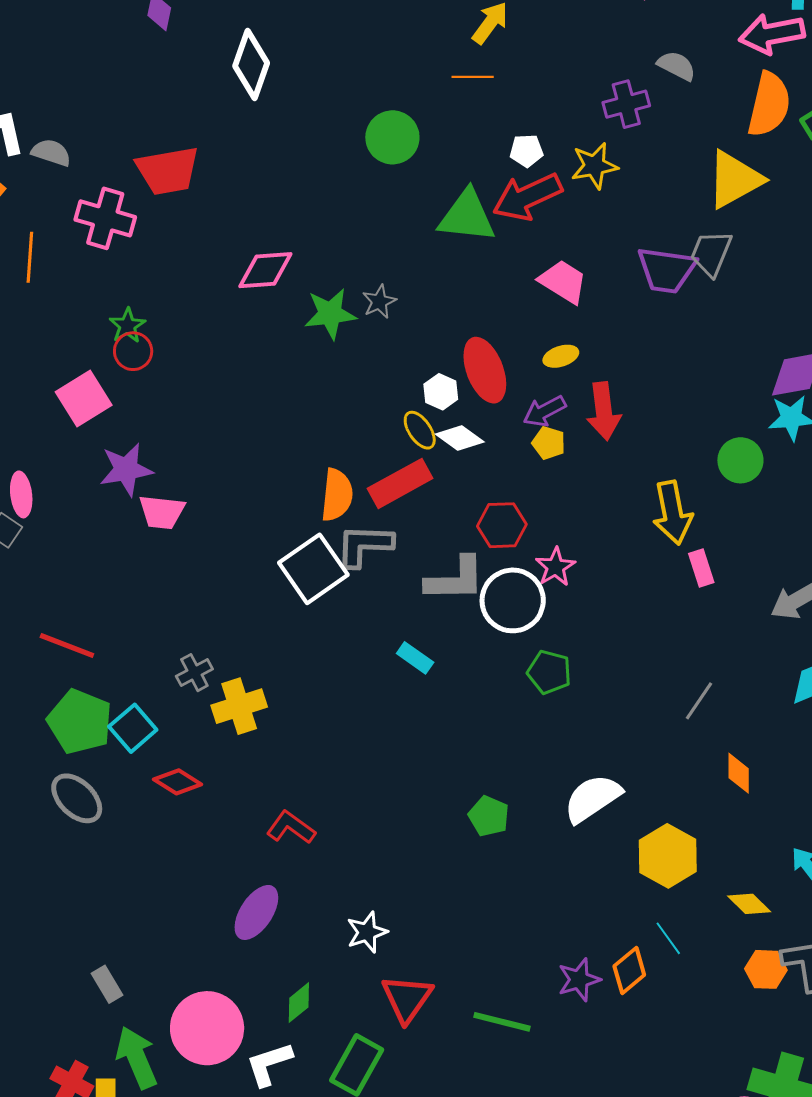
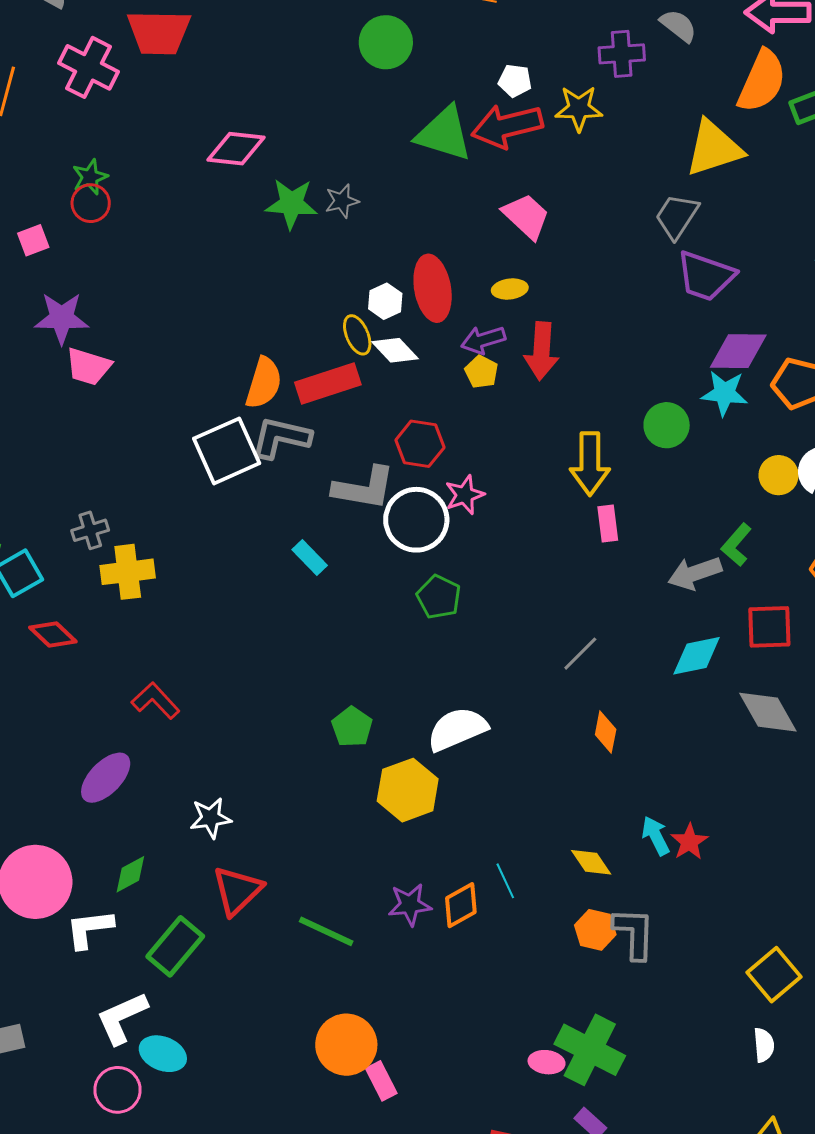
purple trapezoid: (667, 270) -> (706, 276), moved
pink square: (84, 399) -> (33, 240), size x0.6
yellow hexagon: (668, 856) -> (408, 790), moved

